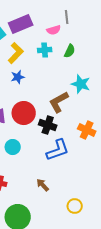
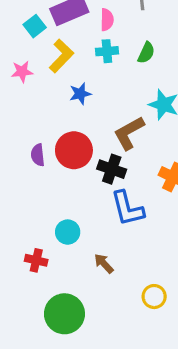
pink semicircle: (54, 30) -> (107, 20), moved, turned -72
blue star: (18, 77) -> (80, 94), moved
cyan circle: (13, 147) -> (68, 232), moved
blue L-shape: (58, 150) -> (127, 208), turned 95

